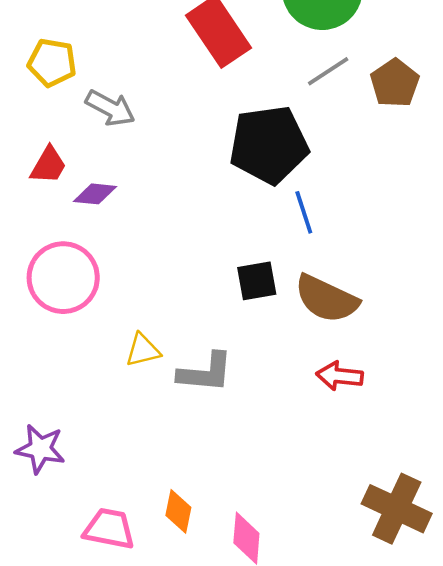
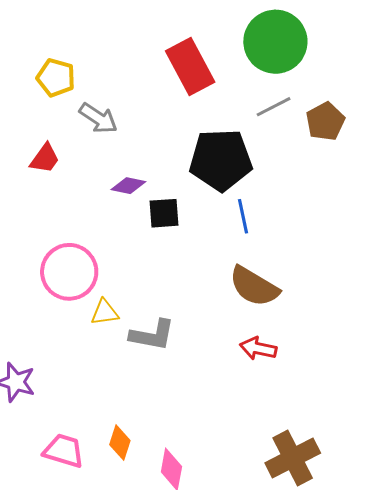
purple diamond: (95, 194) -> (128, 186), moved
pink circle: (63, 278) -> (69, 272), moved
black square: (257, 281) -> (164, 213), moved
brown cross: (397, 509) -> (293, 458), turned 32

